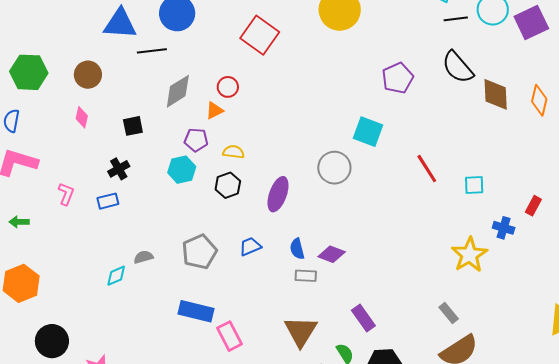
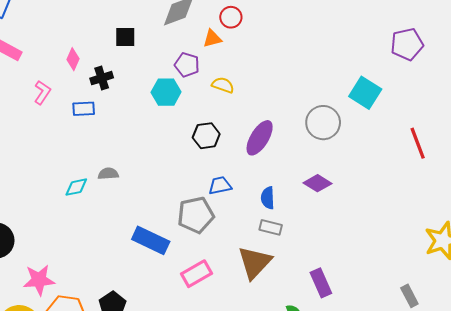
pink diamond: (82, 117) -> (73, 59), moved
black hexagon: (228, 185) -> (206, 136), moved
gray pentagon: (199, 252) -> (196, 215), moved
purple diamond: (332, 254) -> (318, 183), moved
brown triangle: (301, 331) -> (255, 262), moved
pink rectangle: (230, 336) -> (196, 274), moved, turned 76

